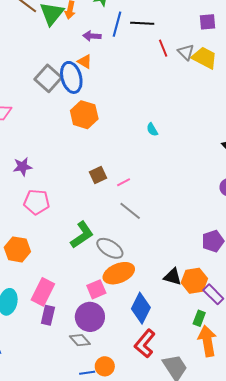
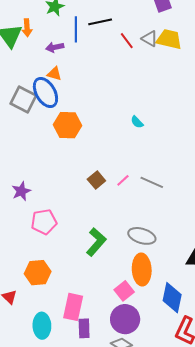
gray line: (130, 211) -> (152, 182), moved
gray ellipse: (110, 248) -> (142, 236), moved
orange ellipse: (119, 273) -> (142, 269), turned -56

